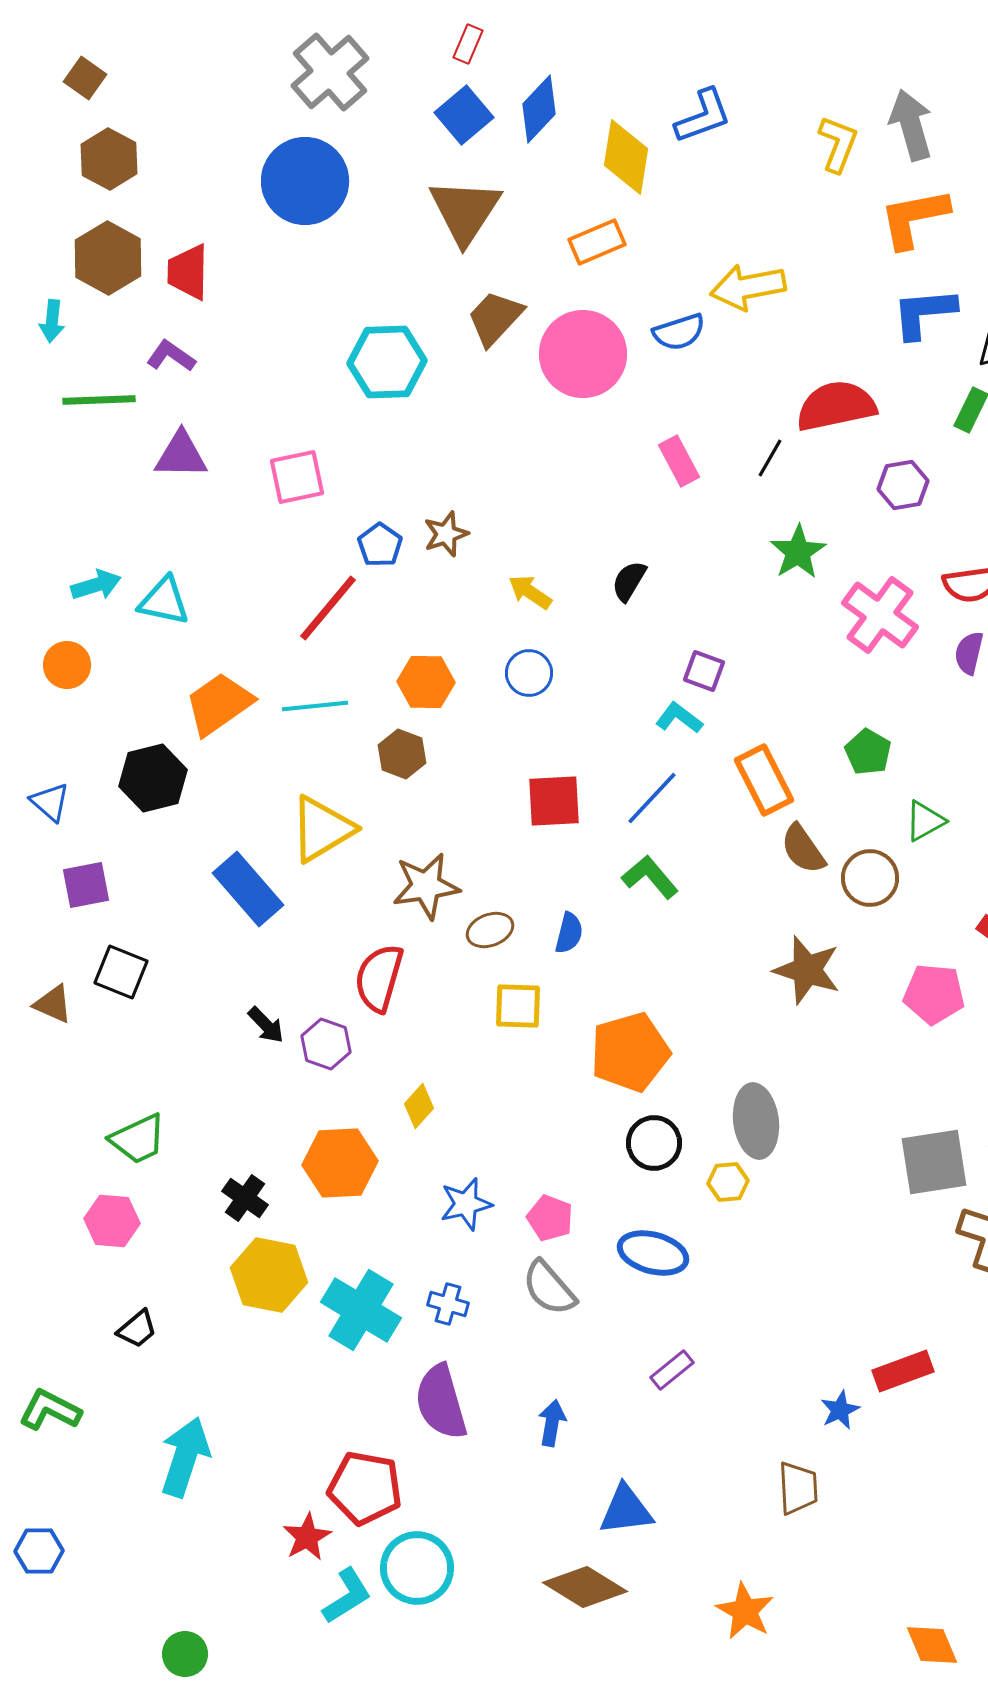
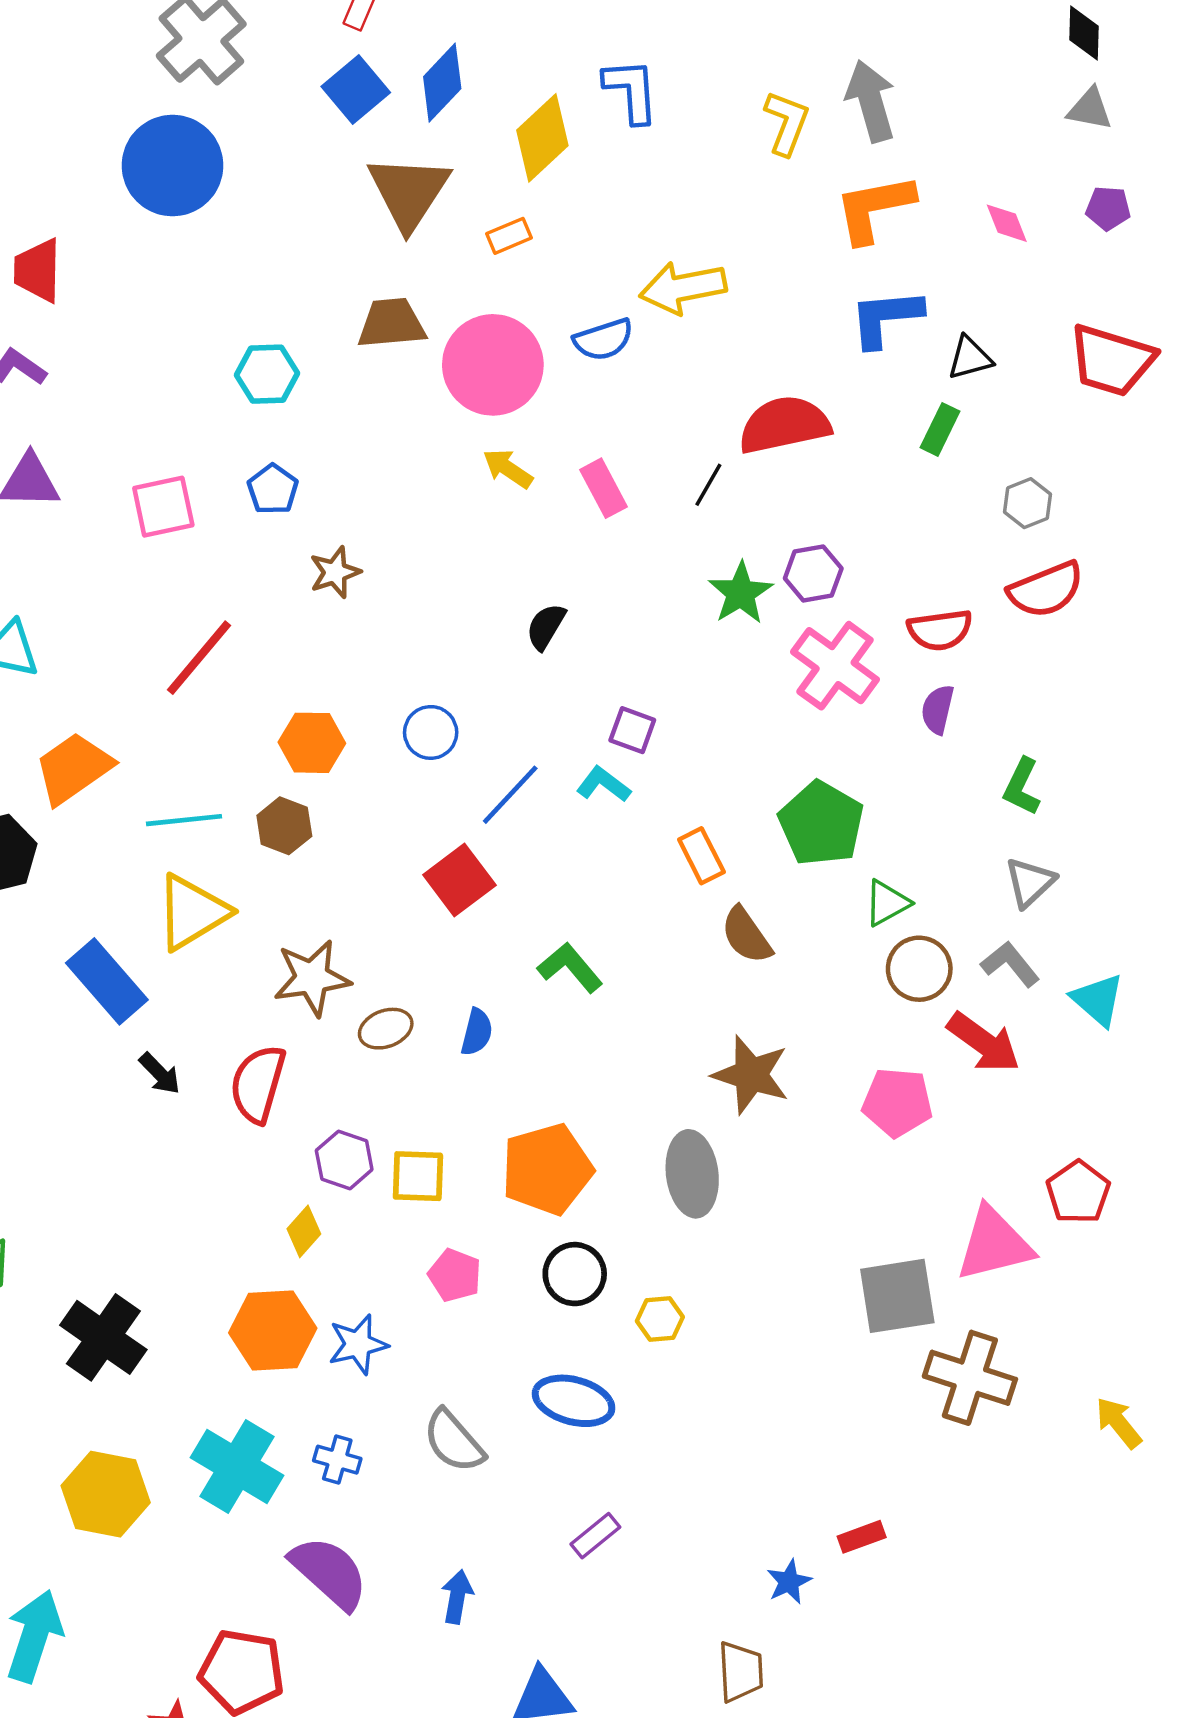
blue L-shape: (703, 116) -> (631, 91), turned -74
yellow diamond: (626, 157) -> (542, 138), turned 38
brown triangle: (465, 211) -> (409, 192), moved
orange rectangle: (597, 242) -> (509, 236), size x0.7
brown trapezoid: (495, 318) -> (391, 323), turned 42
cyan hexagon: (387, 362) -> (267, 374), size x0.7
purple hexagon: (903, 485) -> (813, 573), moved
blue pentagon: (380, 545) -> (273, 489), moved
yellow arrow: (530, 592) -> (508, 469), moved
cyan line: (315, 706) -> (184, 820), moved
green pentagon: (868, 752) -> (821, 824), size x1.6
orange rectangle: (764, 780) -> (701, 856), size x0.7
blue line: (652, 798) -> (510, 795), moved
red square: (554, 801) -> (459, 880), turned -34
brown circle: (870, 878) -> (919, 969), moved
yellow square: (518, 1006) -> (418, 1176), moved
black arrow: (266, 1025) -> (160, 1074), moved
purple hexagon: (326, 1044) -> (344, 1160), moved
gray ellipse: (756, 1121) -> (692, 1174), moved
orange hexagon: (340, 1163) -> (273, 1331), moved
black cross: (245, 1198) -> (103, 1337), size x1.6
pink pentagon: (550, 1218) -> (455, 1275), moved
yellow hexagon: (269, 1275) -> (106, 1494), moved
red rectangle: (903, 1371) -> (862, 1537), size x0.7
purple semicircle: (441, 1402) -> (329, 1573), turned 148

